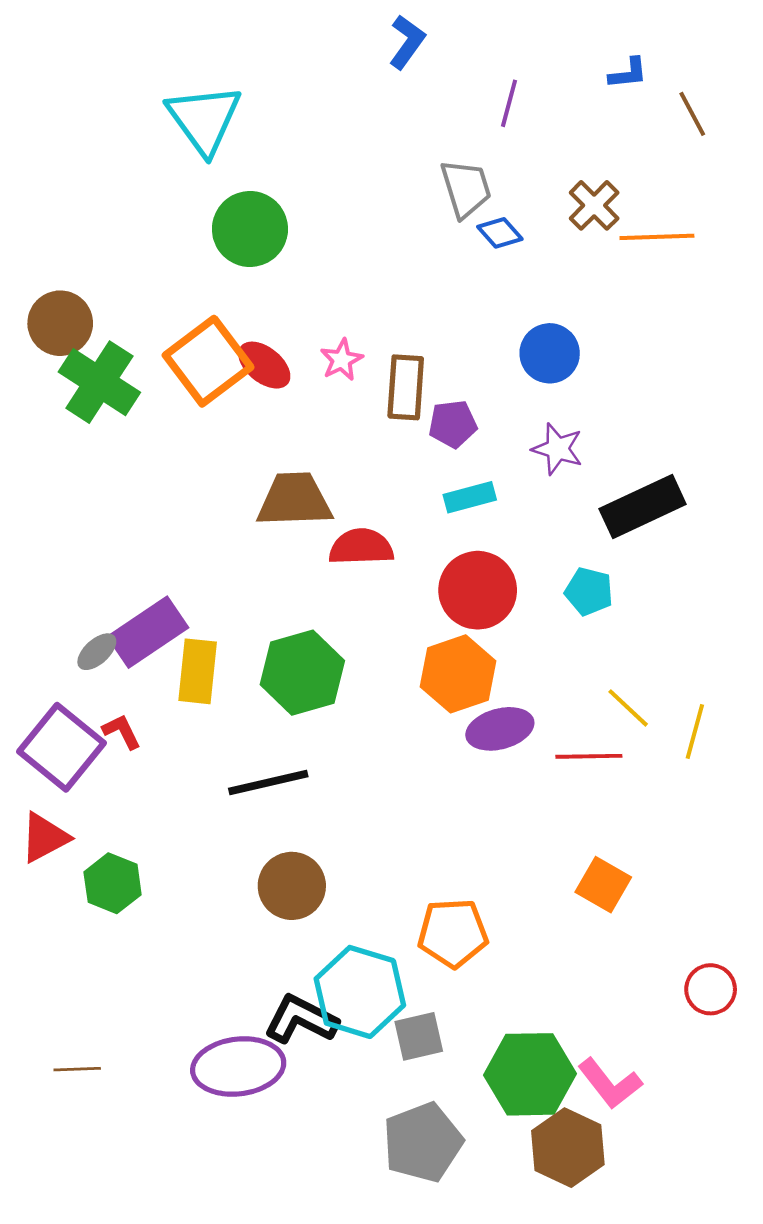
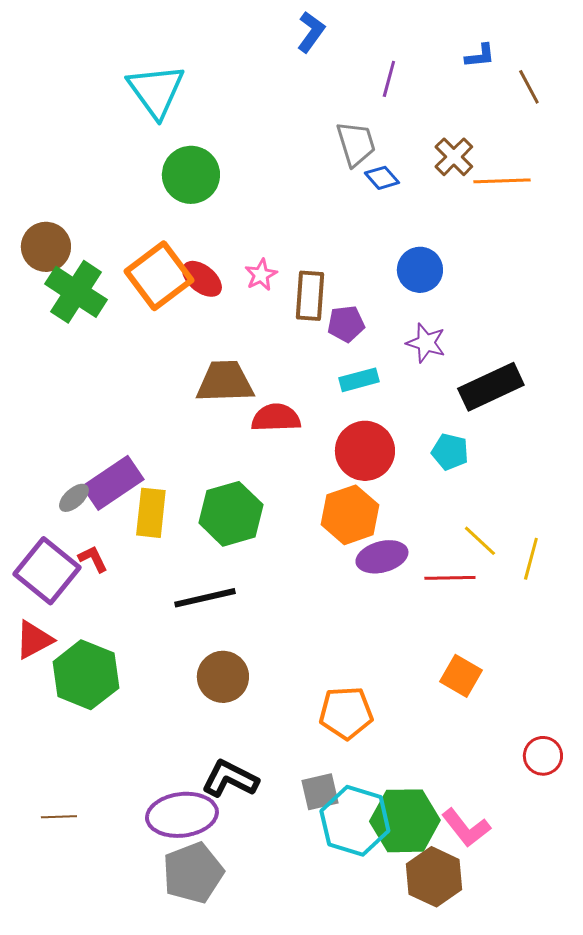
green hexagon: (113, 883) -> (86, 675), size x1.5
cyan hexagon: (360, 992) -> (355, 821), moved
gray pentagon: (423, 1142) -> (193, 873), moved

